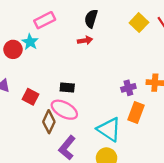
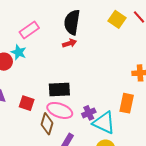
black semicircle: (91, 19) -> (72, 22), size x1.4
black rectangle: (67, 88) -> (59, 89), size x1.5
purple cross: (128, 88) -> (89, 113), moved

